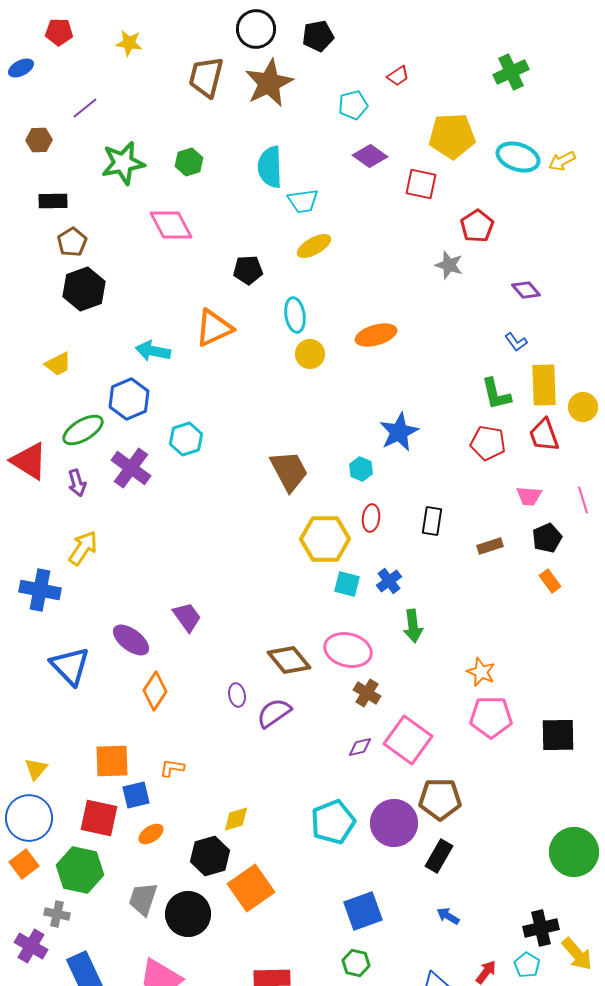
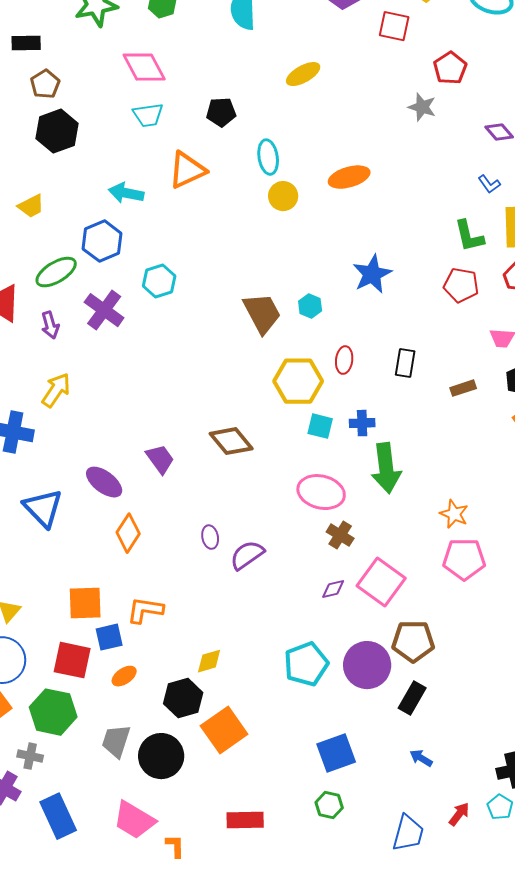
cyan trapezoid: (303, 201) -> (148, 115), moved
yellow ellipse: (314, 246) -> (303, 74), moved
cyan hexagon: (361, 469) -> (310, 306), moved
blue cross: (389, 581) -> (362, 423), turned 35
green arrow: (413, 626) -> (386, 468), size x1.5
brown diamond: (289, 660) -> (231, 441), moved
orange L-shape: (172, 768) -> (145, 610), size x1.5

